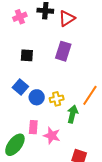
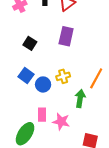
black square: (27, 55) -> (30, 43), turned 32
yellow cross: (57, 99) -> (63, 76), moved

